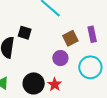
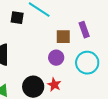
black square: (25, 33) -> (17, 18), moved
brown square: (70, 38) -> (63, 37), turned 35

